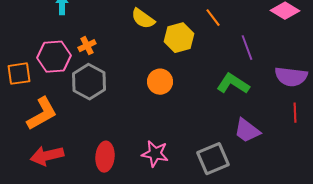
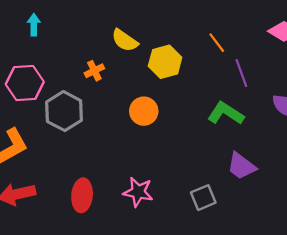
orange line: (213, 18) -> (217, 43), moved
orange cross: (87, 46) -> (94, 71), moved
gray square: (213, 159) -> (203, 198), size x0.7

